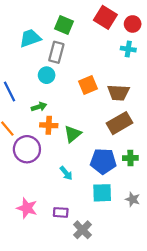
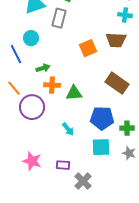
cyan circle: (47, 75) -> (31, 38), moved
brown trapezoid: (118, 93) -> (116, 40), moved
brown rectangle: (120, 123) -> (117, 83), turned 65
green triangle: (73, 134) -> (74, 93), turned 36
green cross: (130, 158) -> (127, 128), moved

